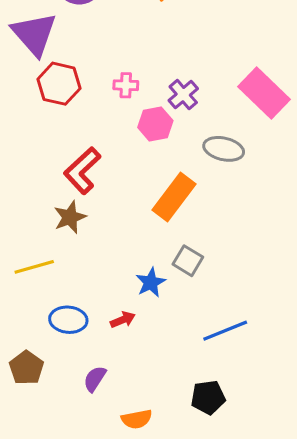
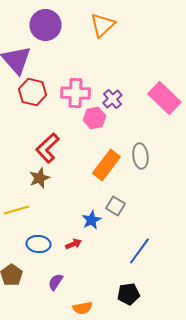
pink cross: (126, 85) -> (75, 93), size x1.8
gray ellipse: (224, 149) -> (140, 156), moved, turned 70
blue line: (225, 331) -> (139, 251), turned -32

